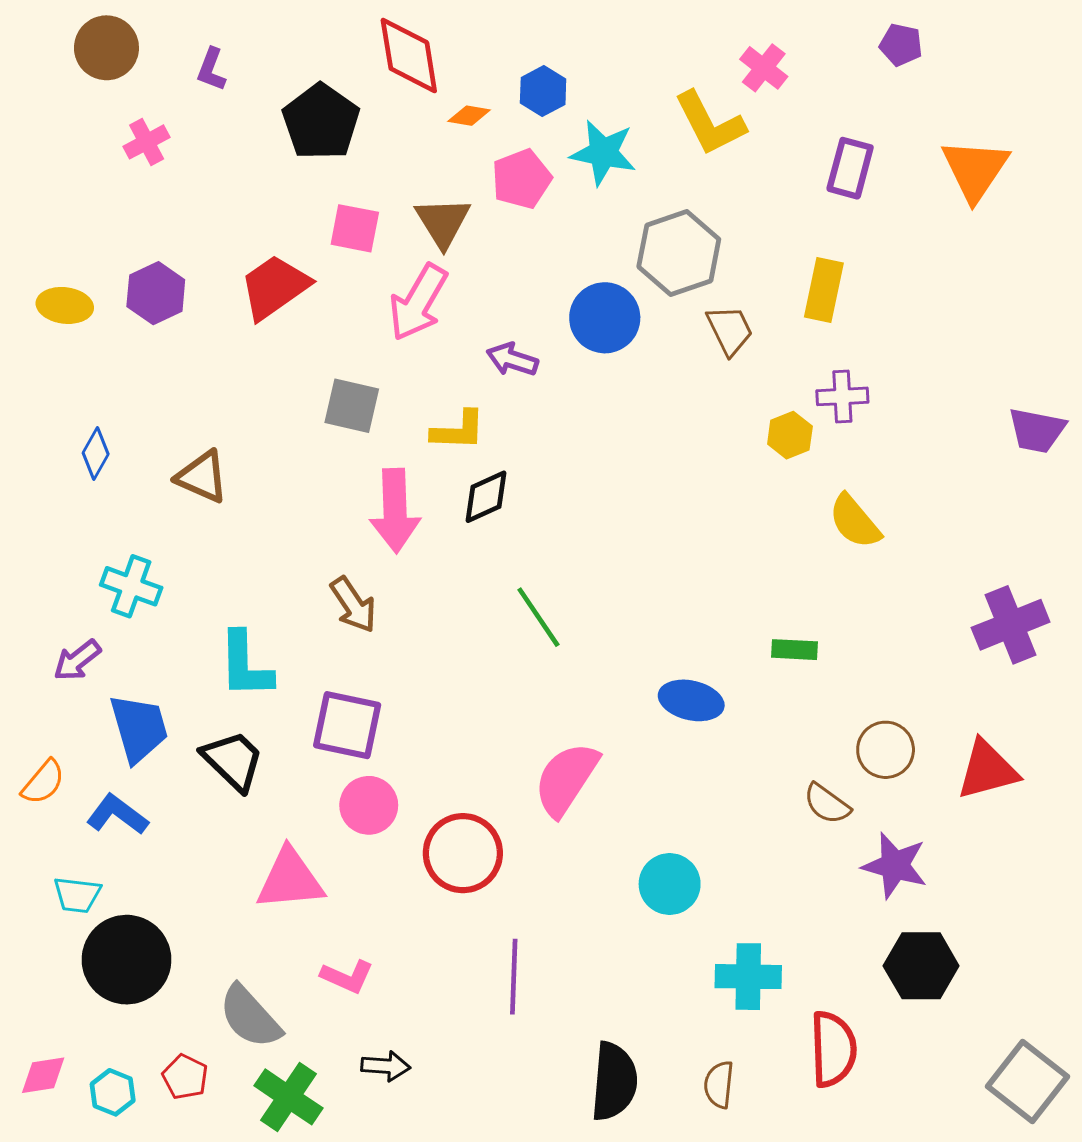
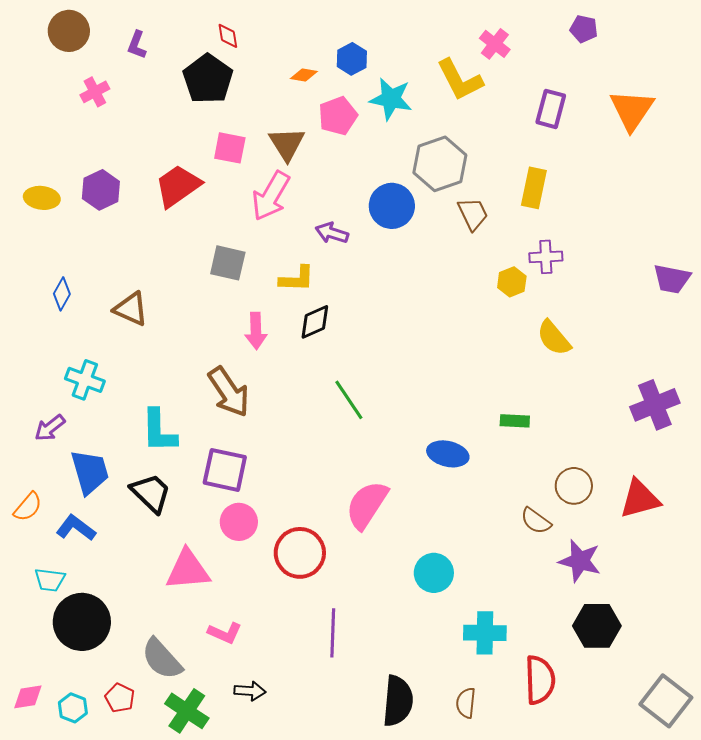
red diamond: (409, 56) -> (228, 36), moved, size x0.5
pink arrow: (395, 511) -> (256, 331), size x0.7
brown arrow: (353, 605) -> (229, 392), size x1.4

